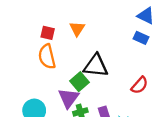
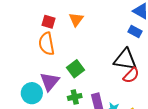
black triangle: (96, 66) -> (125, 59), moved
purple triangle: (69, 98) -> (50, 81), moved

